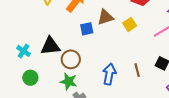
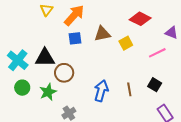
blue square: (87, 29) -> (75, 38), moved
cyan cross: (23, 51) -> (18, 60), size x1.5
green star: (68, 81) -> (48, 92), moved, turned 30

